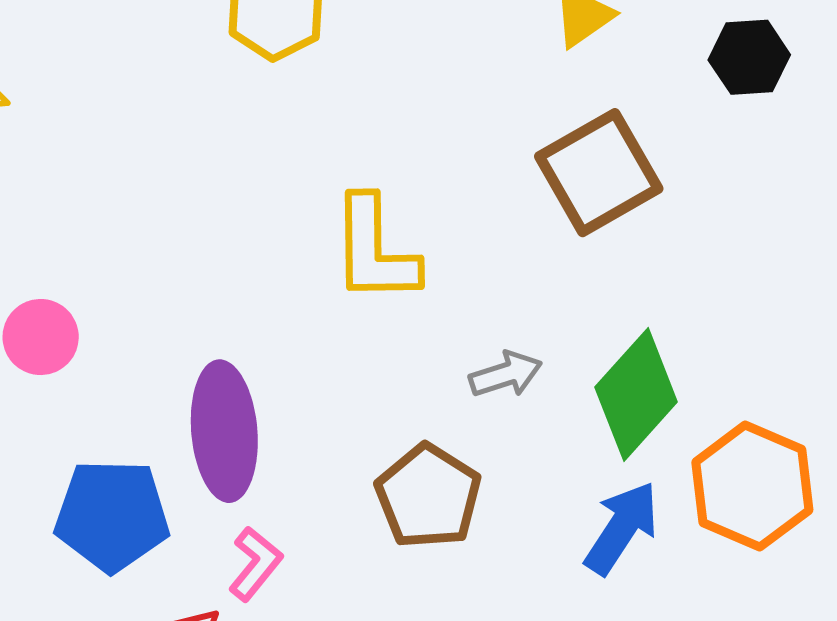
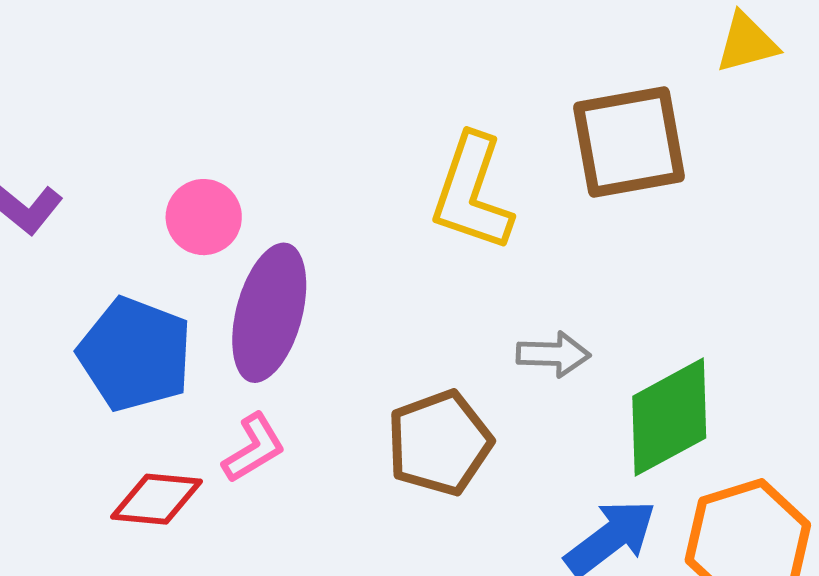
brown square: (599, 173) -> (629, 142), moved
pink circle: (41, 337) -> (204, 217), moved

